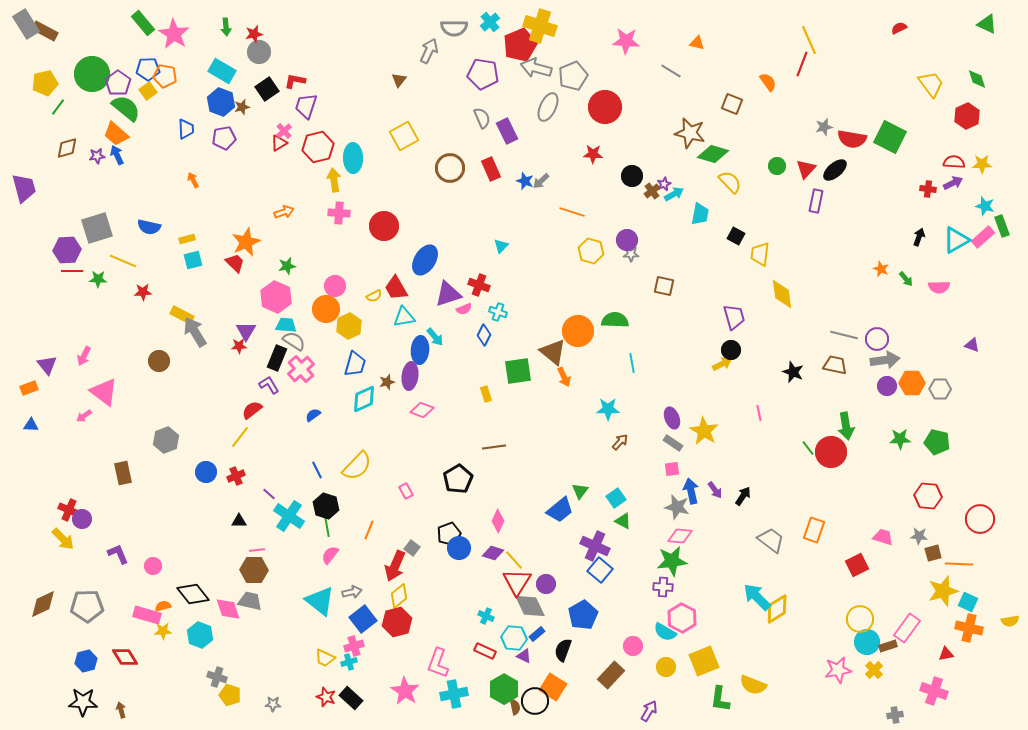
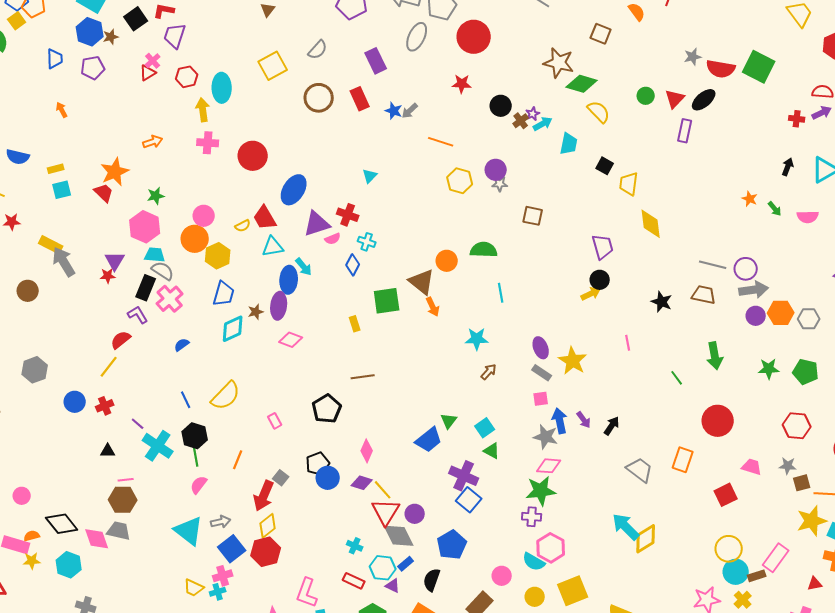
gray semicircle: (482, 118) -> (318, 50), moved, turned 65
red hexagon: (318, 147) -> (187, 77), size x0.7
orange circle: (578, 331) -> (447, 261), size x0.7
red circle: (831, 452) -> (718, 421), moved

